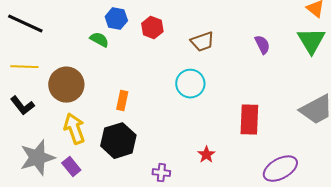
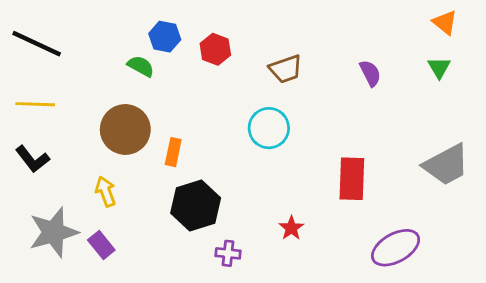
green triangle: (311, 41) -> (439, 68), size x0.6
brown circle: (66, 85) -> (125, 129), moved
yellow arrow: (74, 129) -> (106, 191), size x0.7
black hexagon: (118, 141) -> (196, 206), moved

